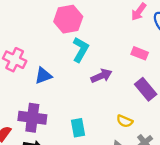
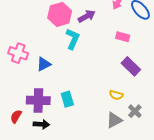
purple arrow: (101, 76) -> (87, 16), moved
cyan rectangle: (78, 128) -> (67, 99), moved

